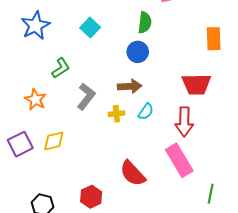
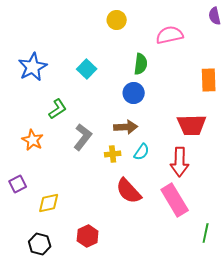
yellow diamond: (54, 141) -> (49, 203), moved
purple square: (20, 144) -> (18, 184), size x0.7
red semicircle: (133, 173) -> (129, 191), moved

